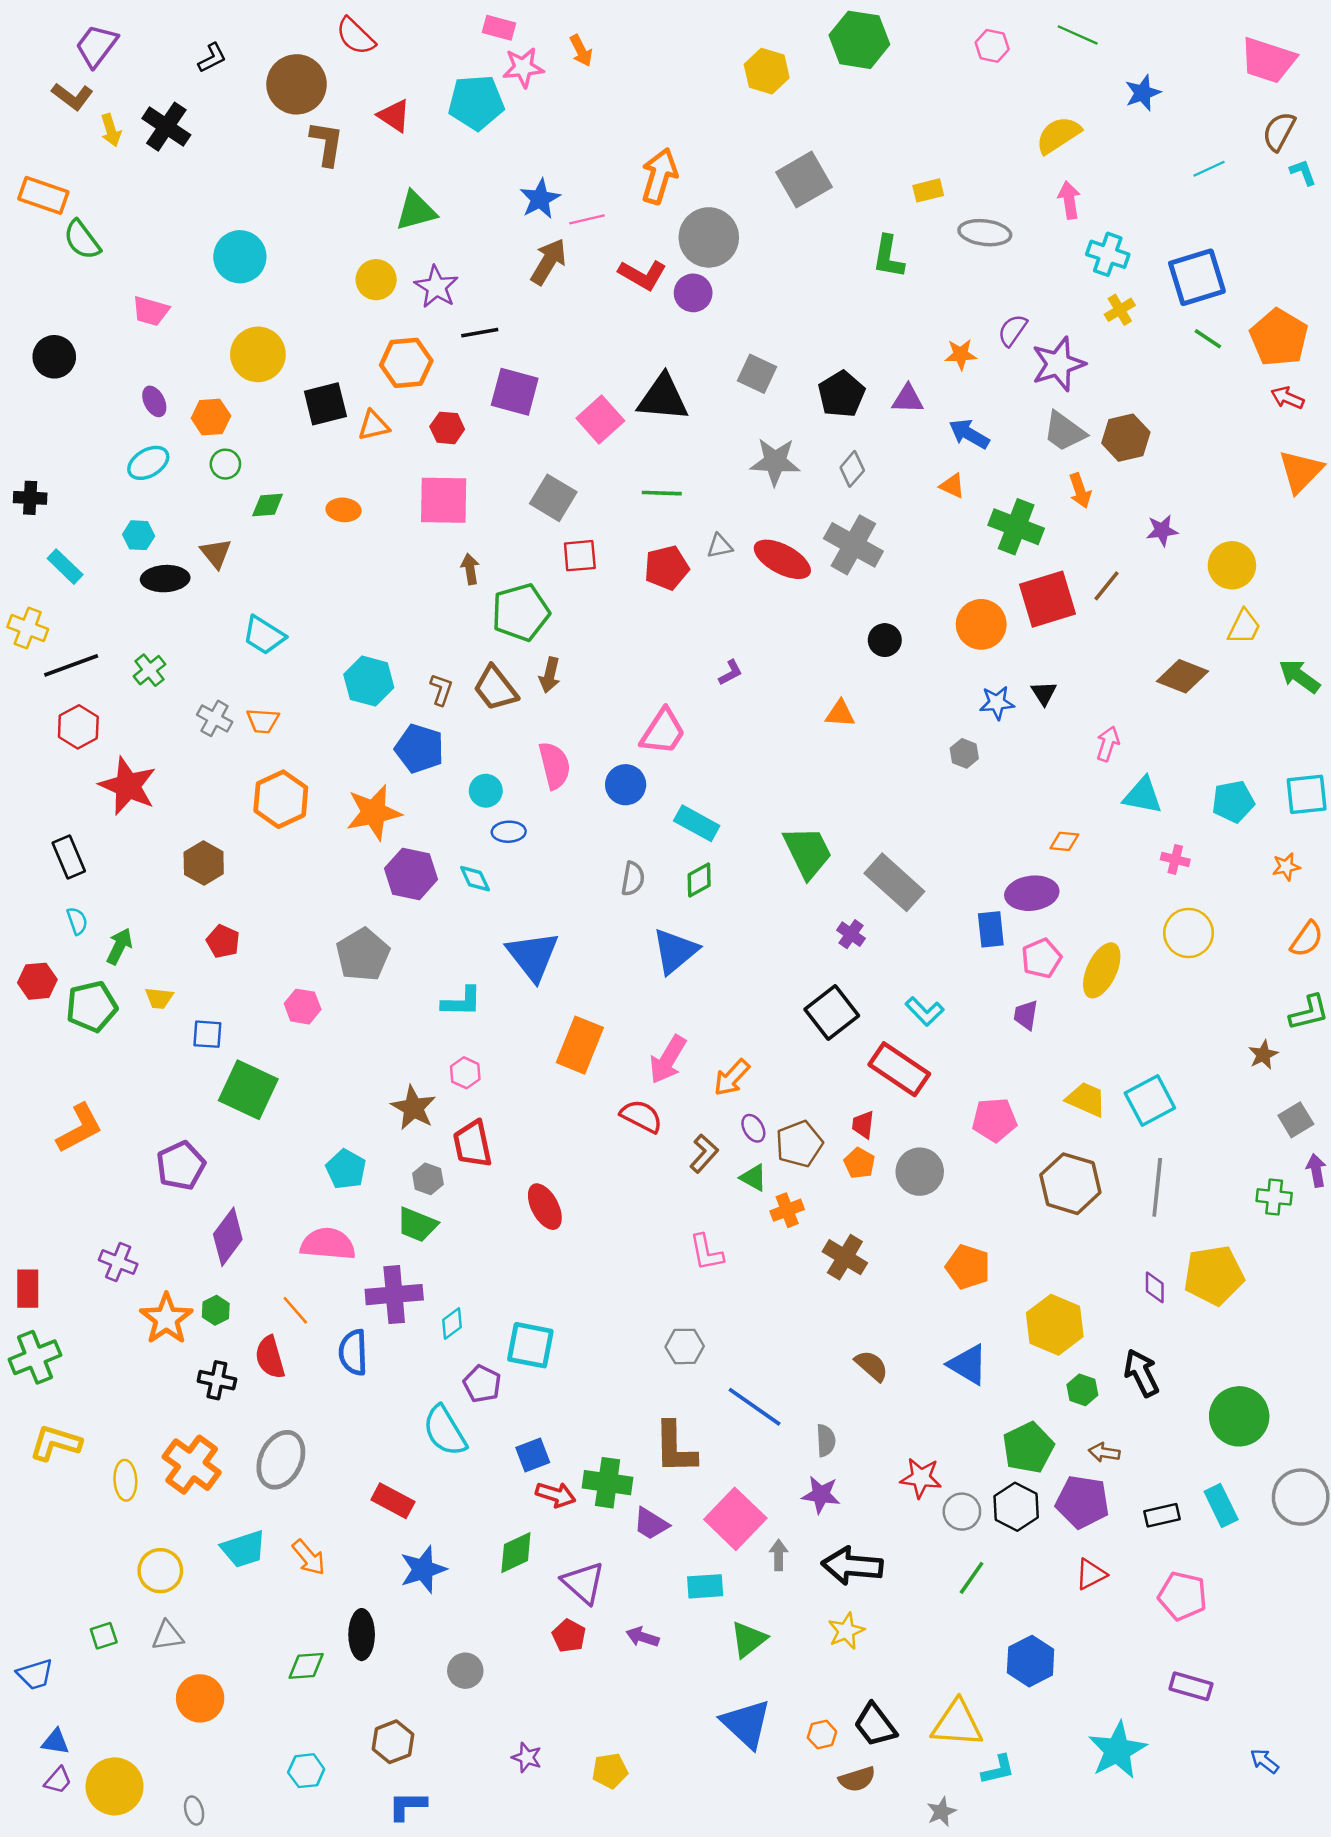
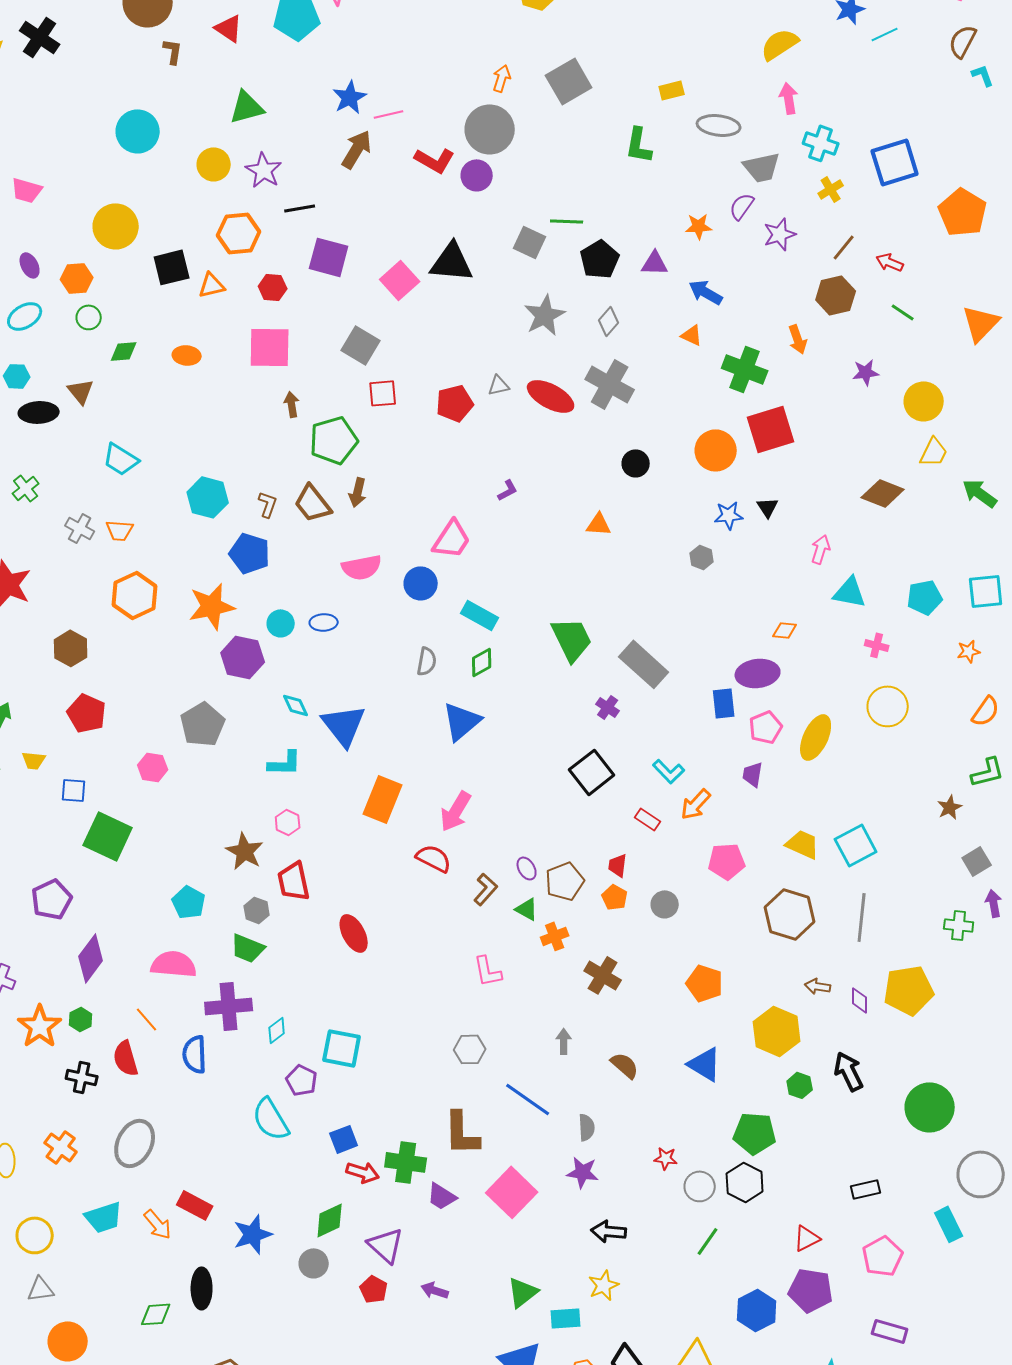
brown L-shape: (327, 143) -> (173, 51), size x0.7
cyan line: (1209, 169) -> (885, 34), moved
orange arrow: (659, 176) -> (502, 78), moved, size x0.6
cyan circle: (240, 257) -> (138, 131), moved
green line: (1208, 339) -> (903, 312), moved
purple star: (1058, 364) -> (780, 234), size x0.7
red arrow: (1287, 398) -> (890, 262), moved
gray trapezoid: (1064, 432) -> (762, 167), moved, turned -48
gray star: (775, 462) -> (545, 315), turned -30
green line: (662, 493) -> (567, 221), moved
brown line: (1107, 586) -> (844, 247), moved
pink semicircle: (554, 765) -> (362, 567), turned 93
cyan circle: (486, 791) -> (281, 623), moved
cyan diamond: (475, 879) -> (296, 705), moved
red pentagon: (223, 941) -> (87, 713), size x1.4
red rectangle: (899, 1069) -> (648, 819), size x0.5
orange arrow: (732, 1078) -> (696, 804), moved
gray circle: (920, 1172) -> (665, 904), size x0.7
green pentagon: (1028, 1448) -> (755, 1133), turned 30
brown arrow: (1104, 1453) -> (818, 986), moved
orange cross: (192, 1465) -> (61, 1147), size x0.7
red star: (921, 1478) -> (666, 1158), size x0.7
red rectangle: (393, 1501) -> (195, 1205), moved
purple pentagon: (1082, 1502) -> (811, 1290), moved
cyan rectangle: (1221, 1506) -> (949, 1224), moved
gray arrow: (779, 1555) -> (564, 1041), moved
black arrow: (852, 1566) -> (609, 1231), size x0.7
cyan rectangle: (705, 1586) -> (566, 1318), moved
pink pentagon: (1182, 1596) -> (883, 1256), turned 30
gray circle: (465, 1671) -> (314, 1263), moved

